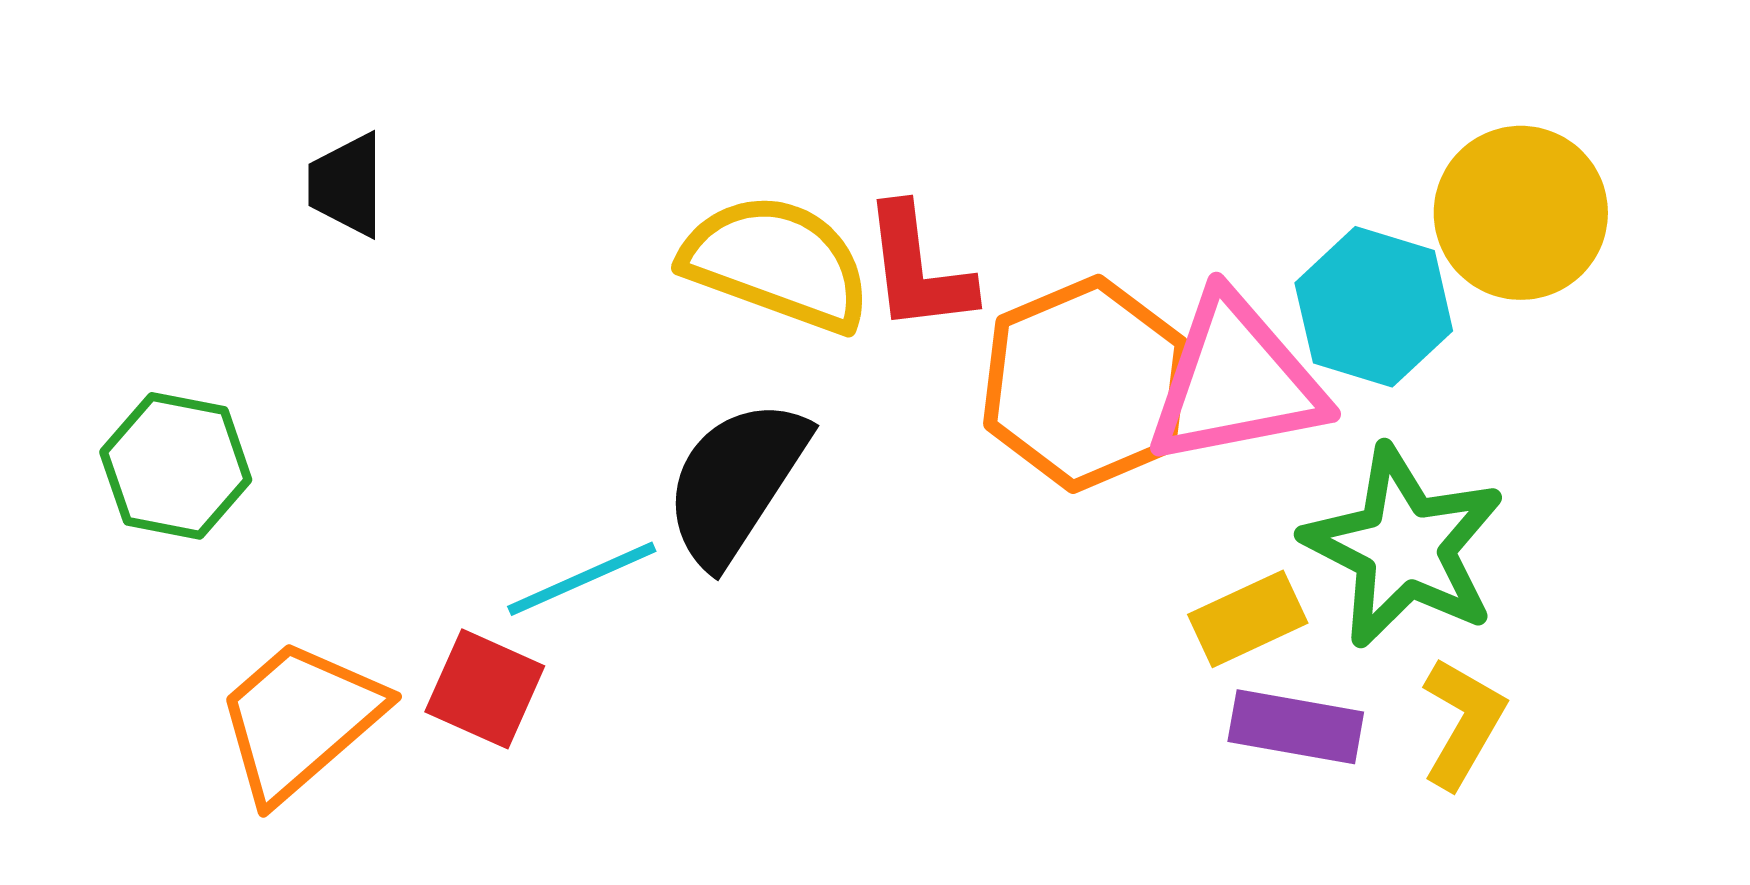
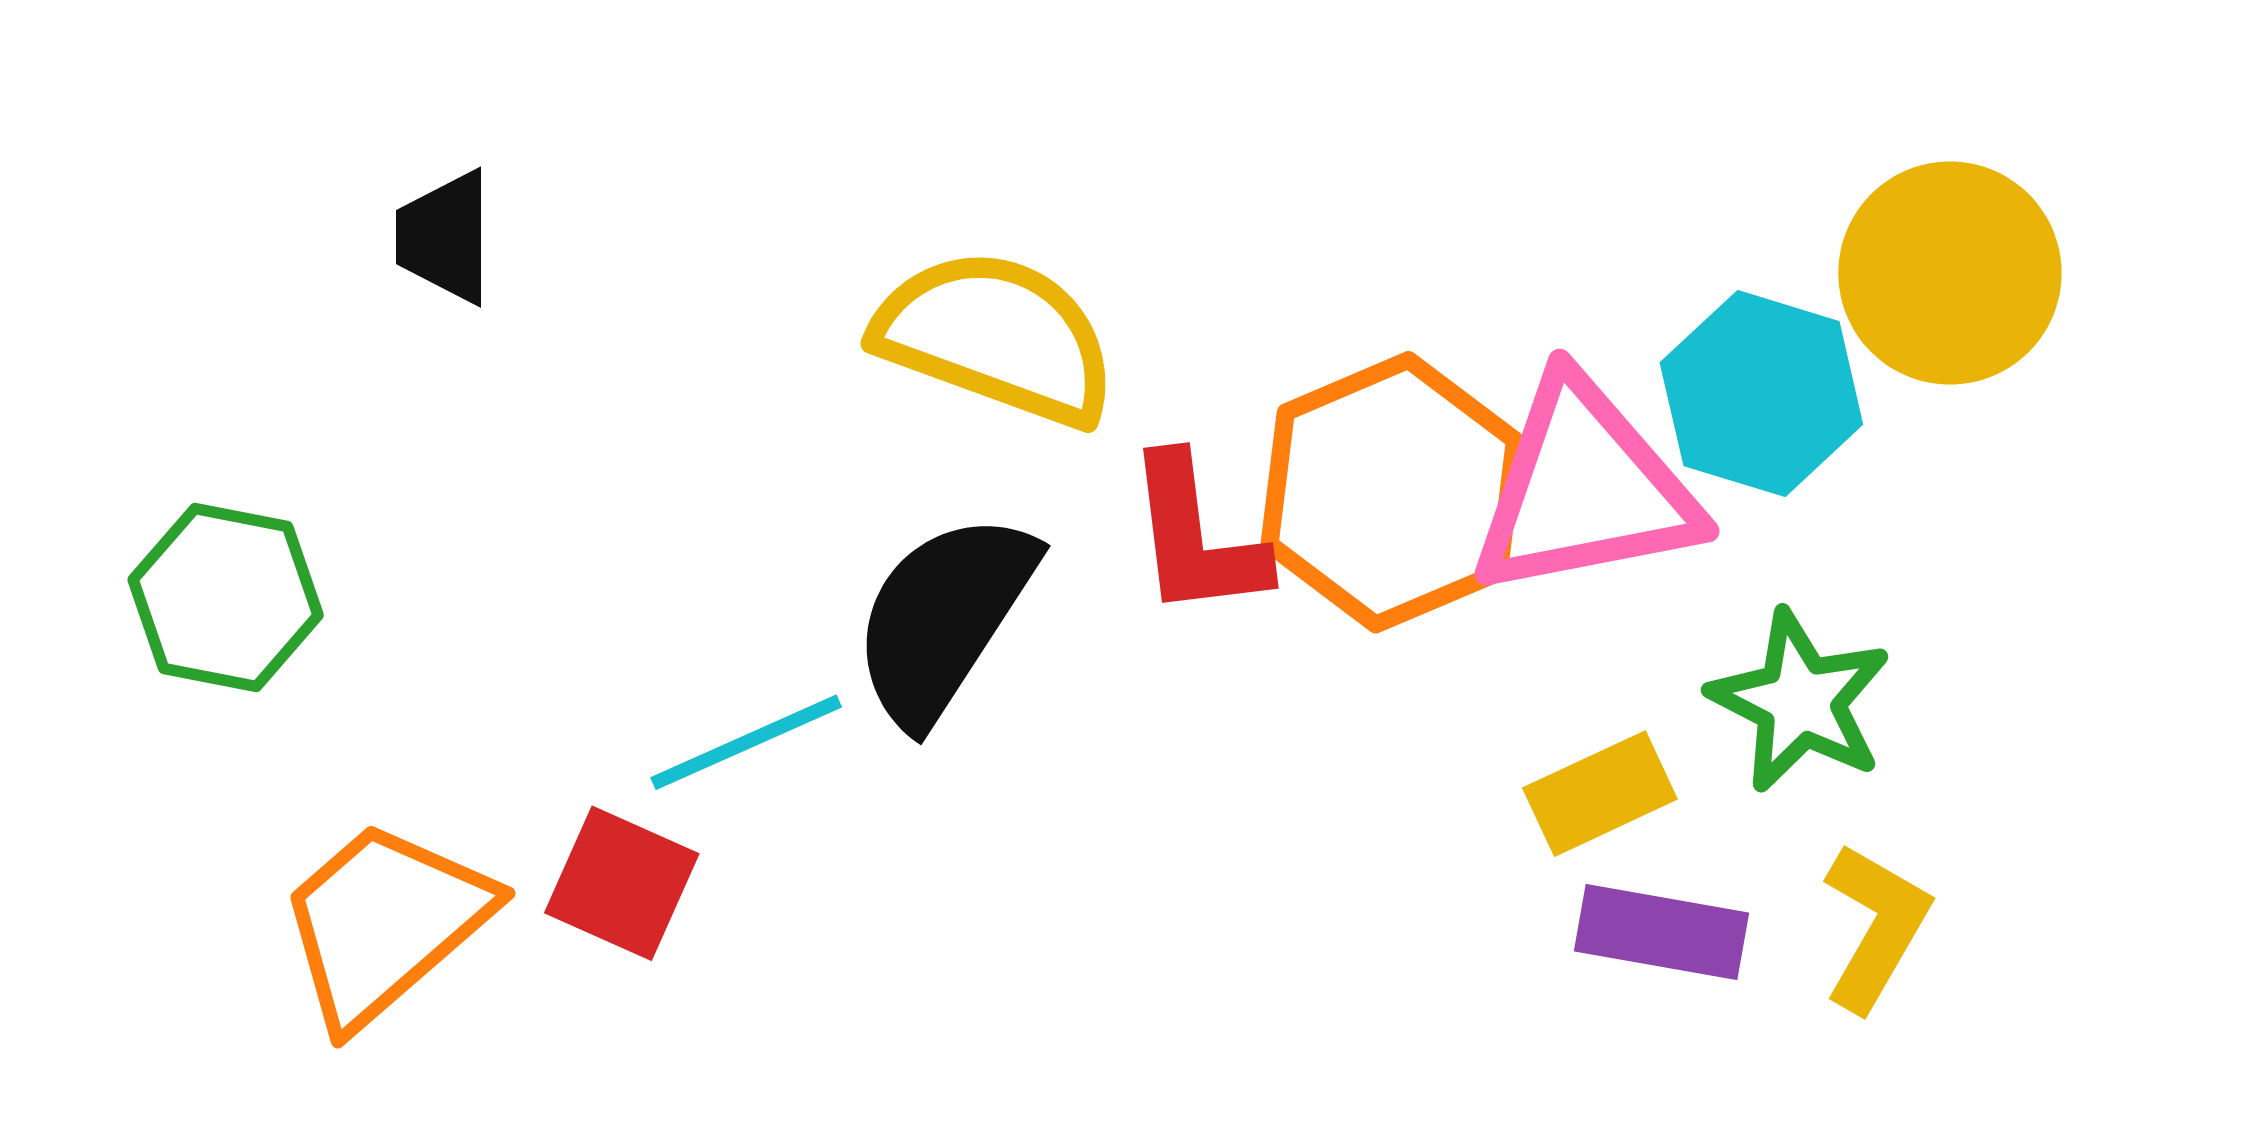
red L-shape: (918, 269) -> (1196, 537), moved
green star: (1404, 547) -> (1800, 701), size x0.7

